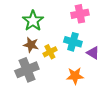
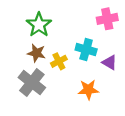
pink cross: (80, 14) -> (107, 19), moved
gray cross: (27, 70) -> (32, 83), turned -30

